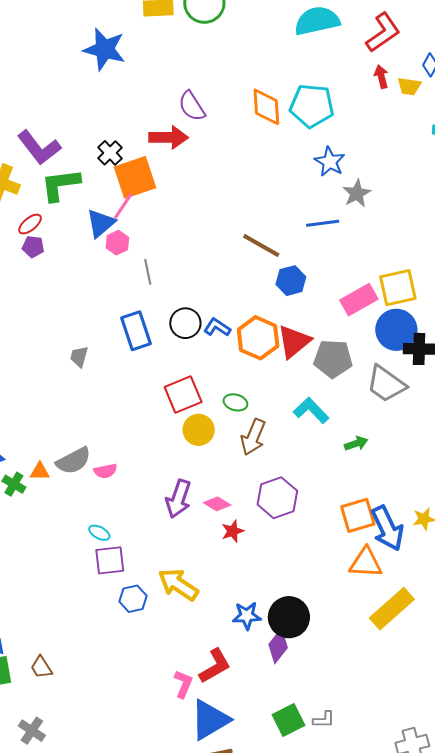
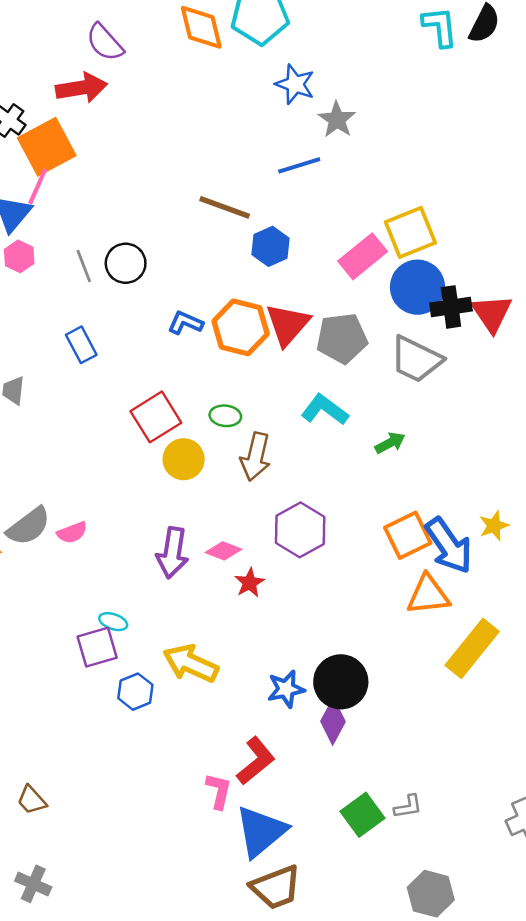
pink hexagon: (117, 243) -> (19, 256), moved
black circle: (185, 323) -> (126, 263), moved
blue rectangle: (136, 331) -> (81, 345), size x0.7
cyan ellipse: (99, 533) -> (113, 622), moved

